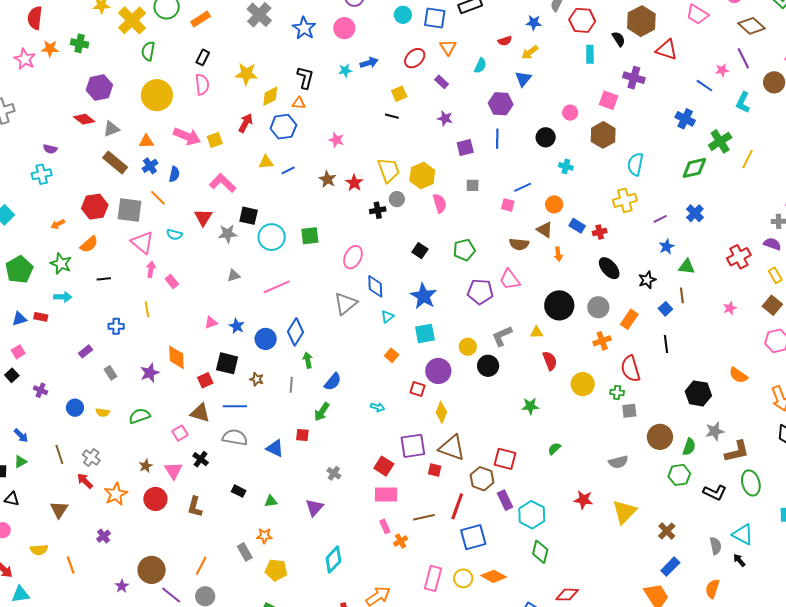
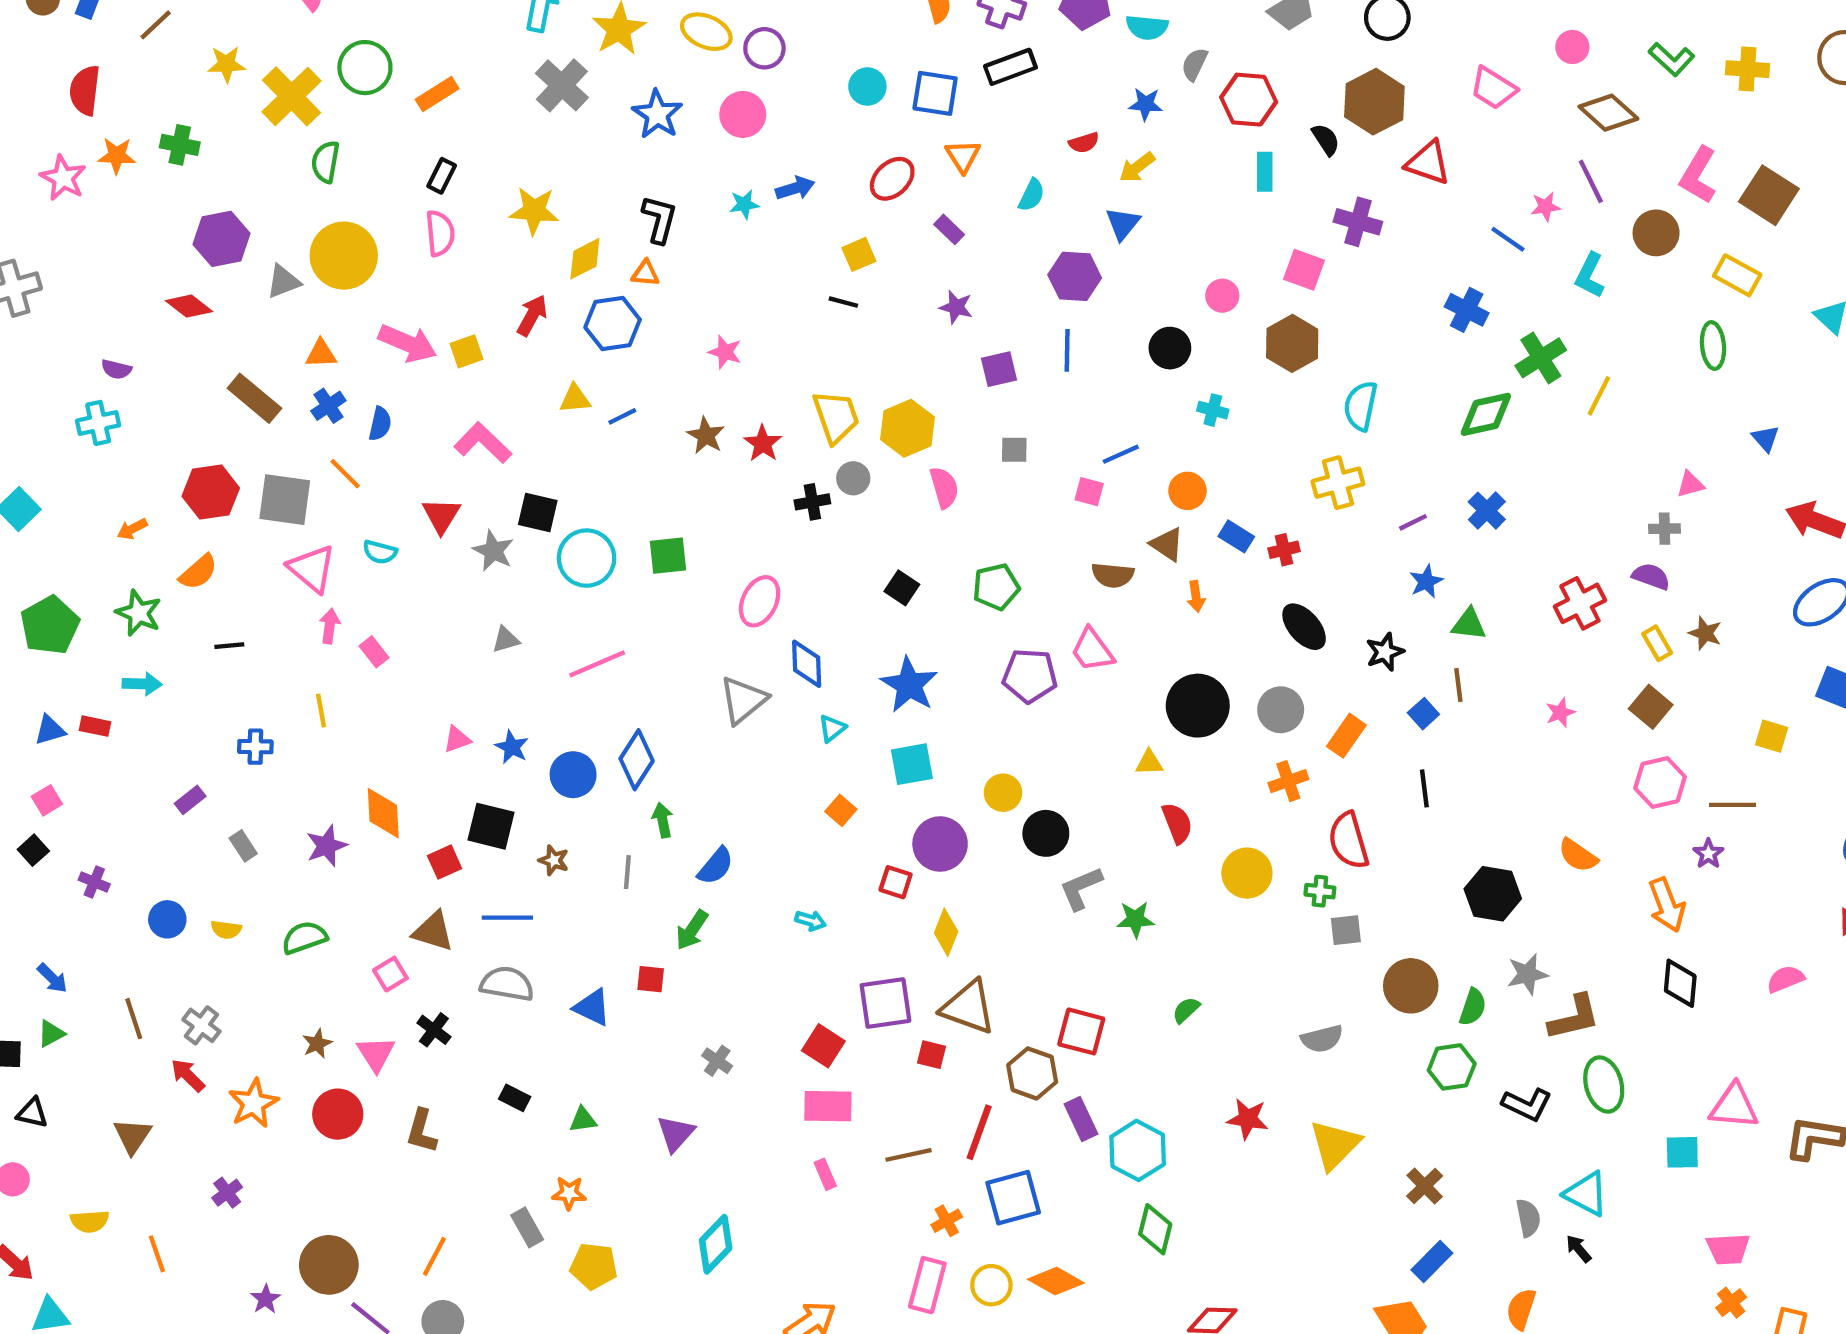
gray triangle: (111, 129) -> (283, 281), moved
gray star: (228, 234) -> (493, 551), turned 30
gray L-shape: (502, 336) -> (1081, 888), moved
orange cross: (401, 541) -> (947, 1221), moved

